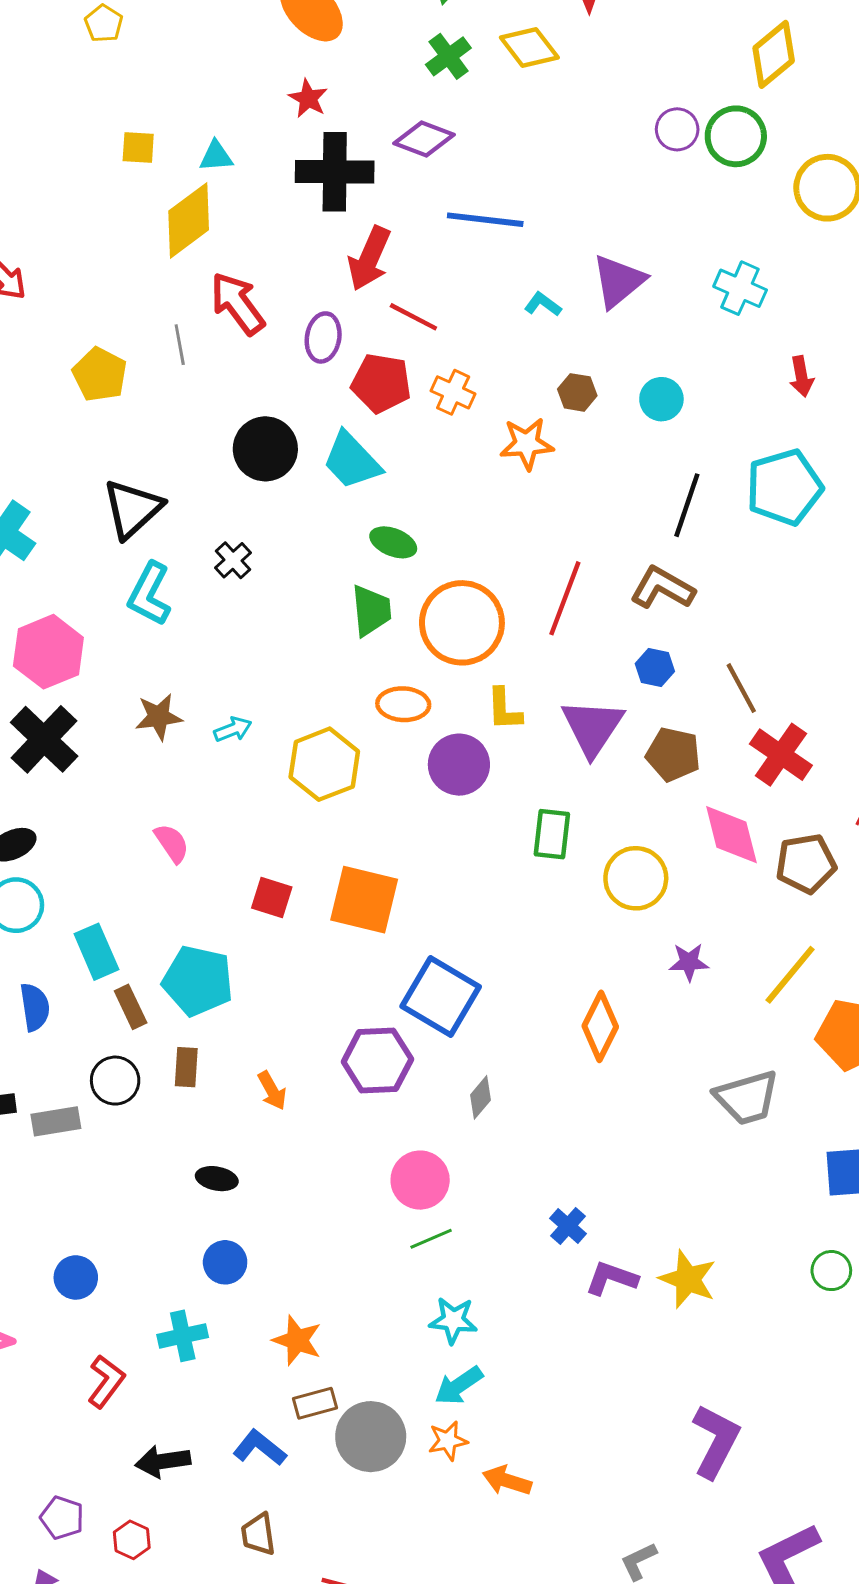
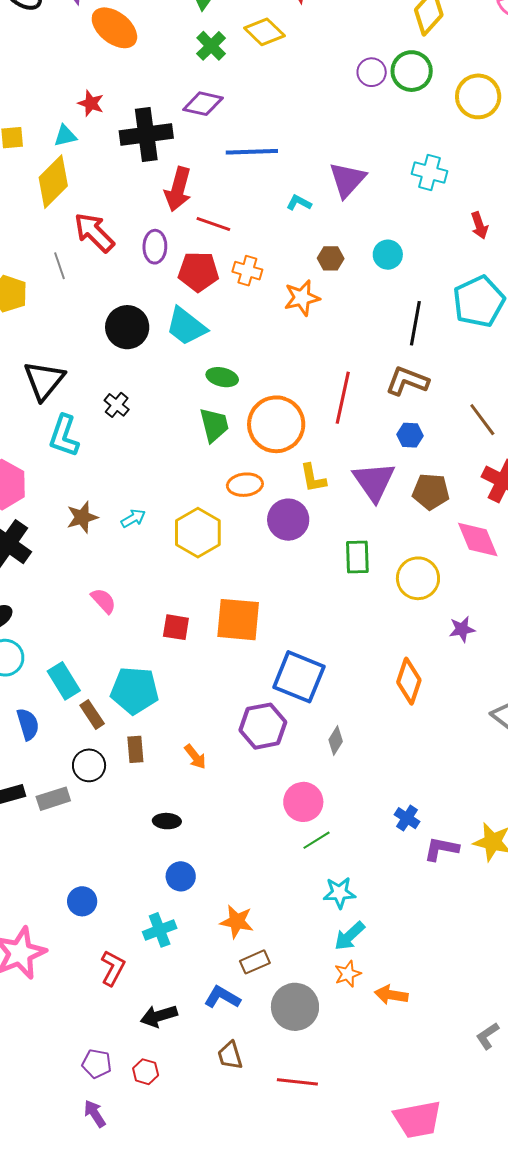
red star: (308, 98) -> (91, 103), moved
brown line: (741, 688) -> (482, 420), moved
gray circle: (371, 1437) -> (295, 1007), moved

